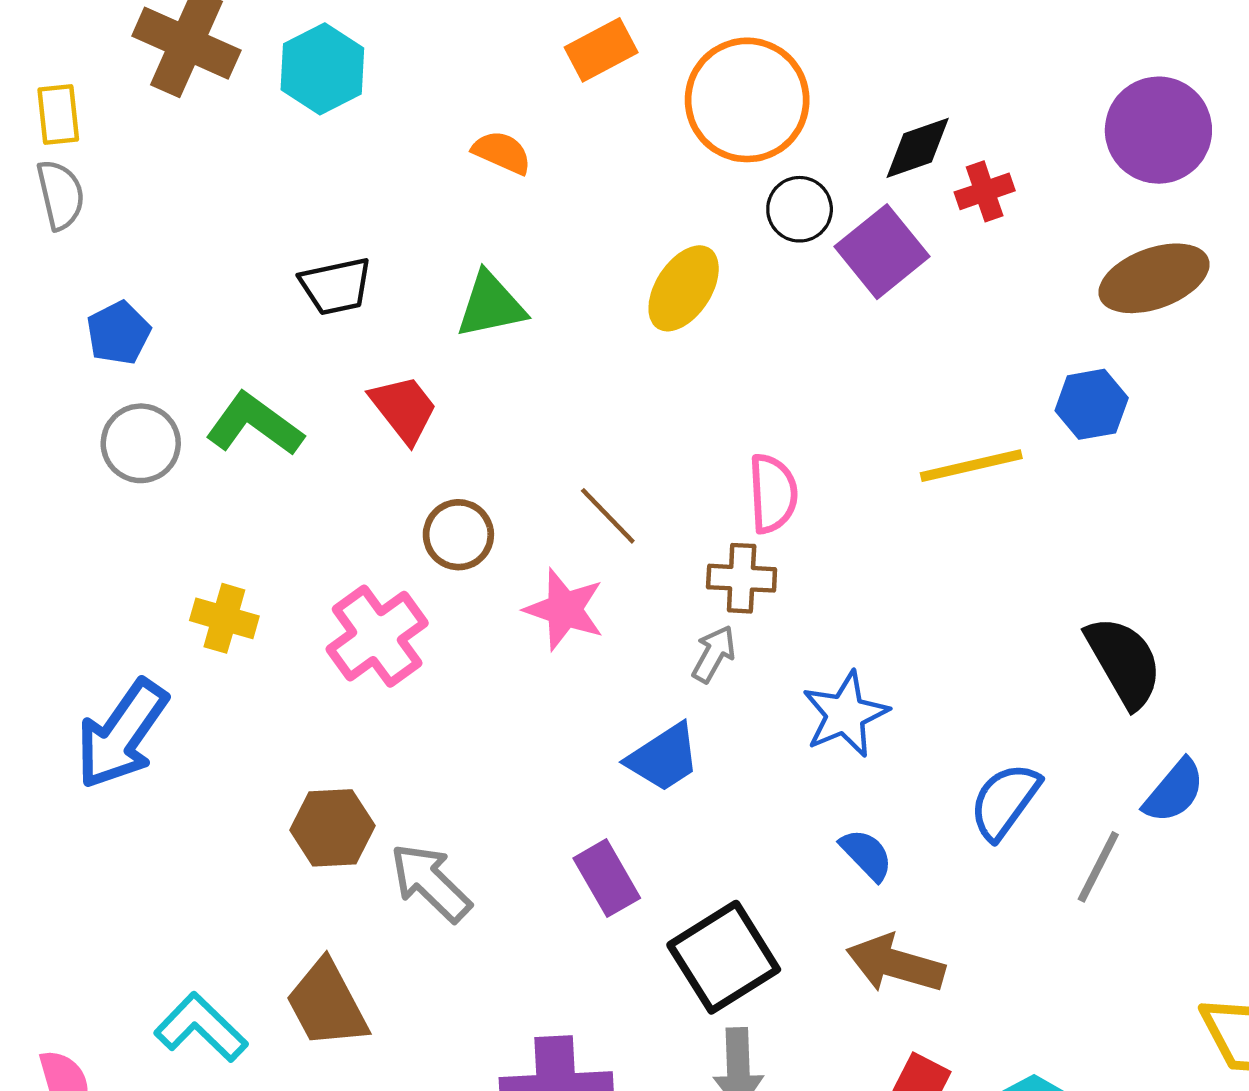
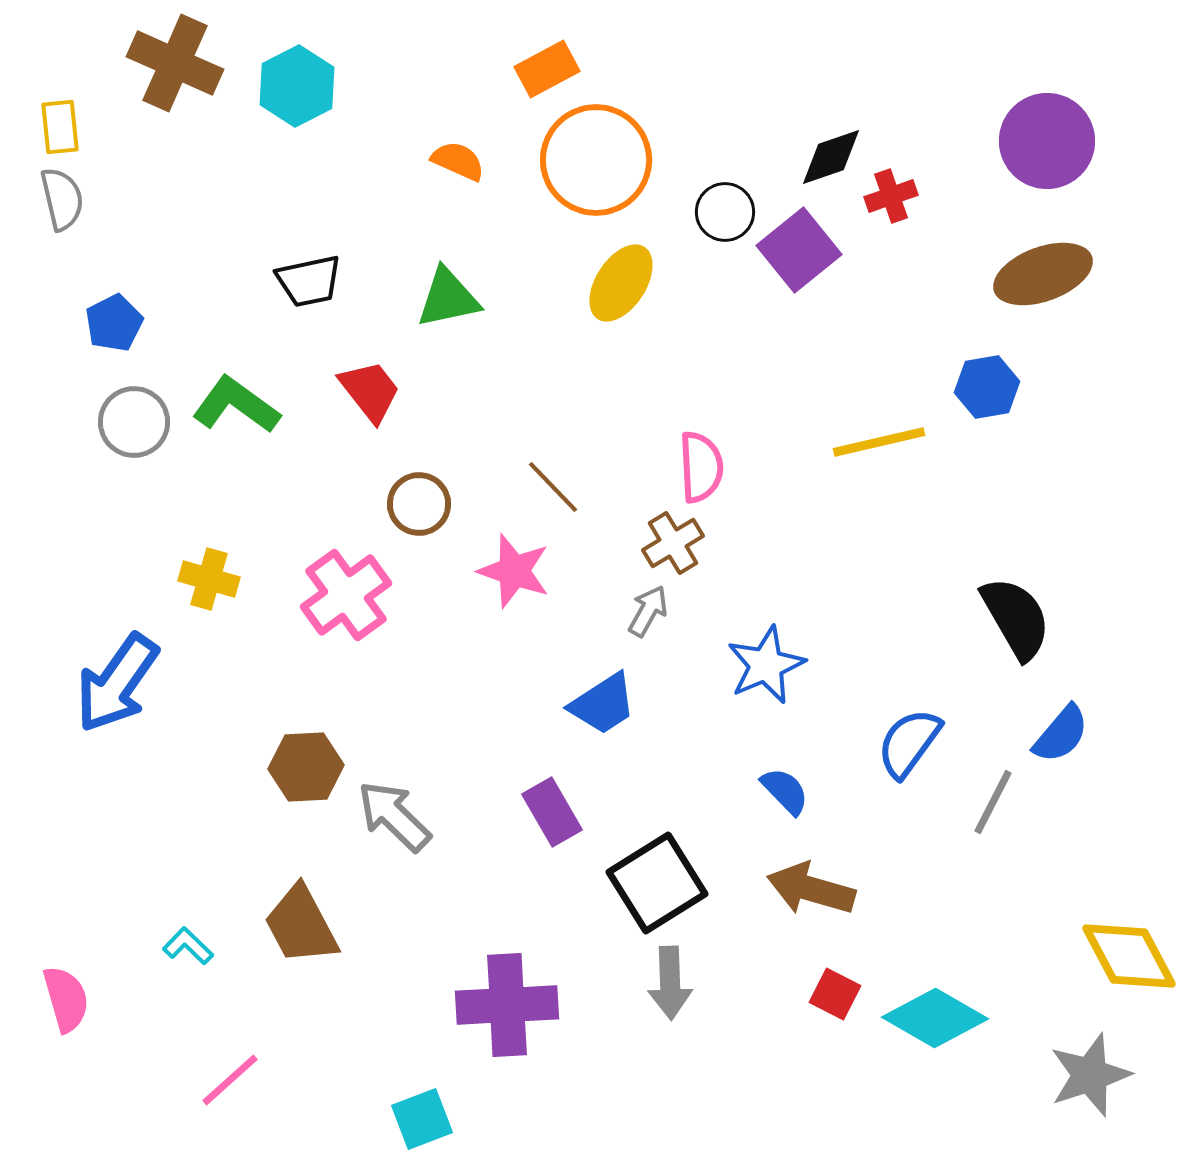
orange circle: (747, 100) -> (596, 160), moved
brown cross: (742, 578) -> (673, 543), turned -34
cyan L-shape: (201, 1027) -> (188, 946), size x0.6

